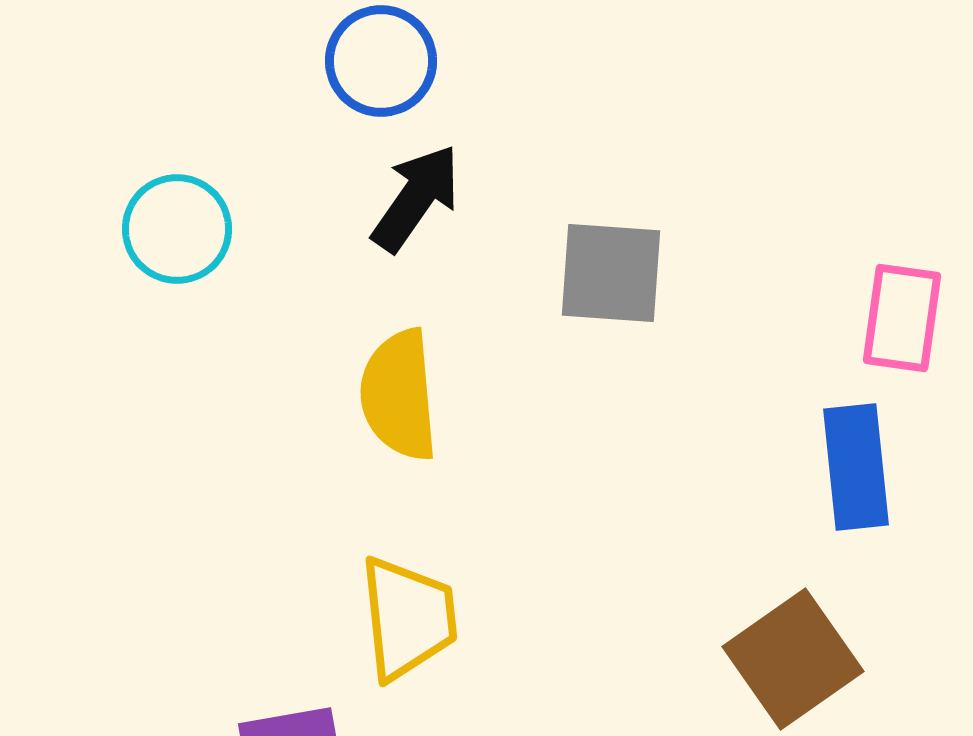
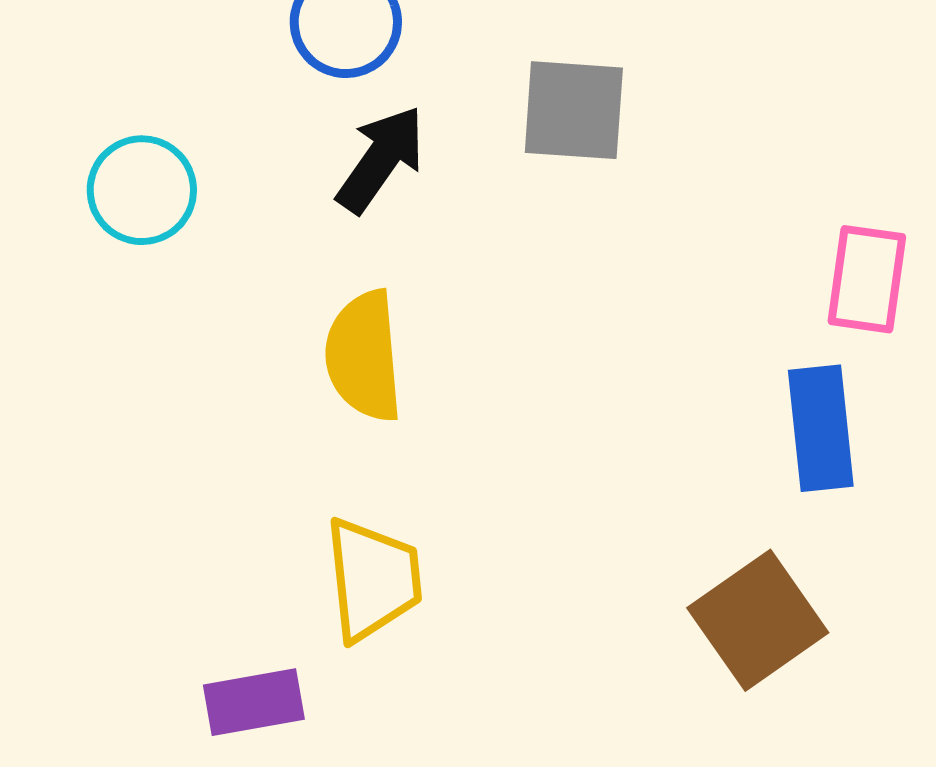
gray square: (611, 273) -> (574, 110), moved

